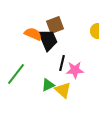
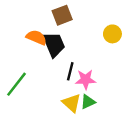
brown square: (55, 25) -> (62, 15), moved
green triangle: (48, 85) -> (88, 102), moved

